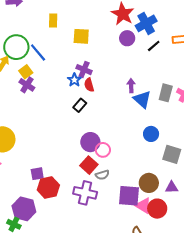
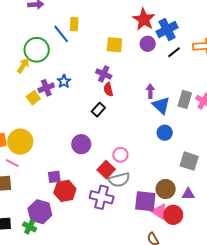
yellow square: (81, 36) -> (114, 45), moved
blue line: (38, 53) -> (61, 34), moved
yellow square: (26, 72) -> (33, 98), moved
blue star: (74, 80) -> (64, 81), moved
purple cross: (27, 85) -> (46, 88), turned 35
blue circle: (151, 134) -> (165, 133), moved
purple circle: (90, 142) -> (81, 144), moved
gray semicircle: (102, 175) -> (119, 180), size x1.5

